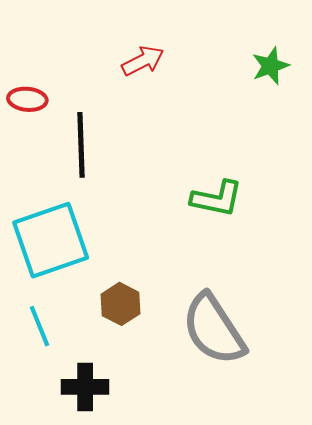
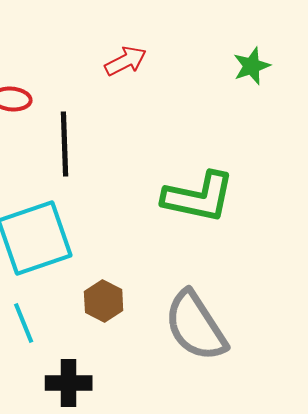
green L-shape: (217, 199) -> (199, 197), size x1.4

